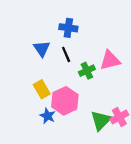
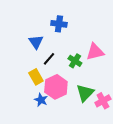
black line: (66, 54) -> (49, 59), moved, turned 64
green cross: (87, 71) -> (75, 61), turned -32
green triangle: (101, 120) -> (85, 93), moved

